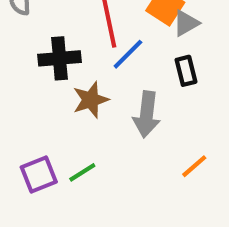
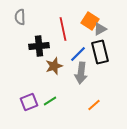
blue line: (128, 54) -> (78, 54), moved
black rectangle: (186, 71) -> (100, 52), size x1.6
orange line: (194, 166) -> (94, 105), moved

